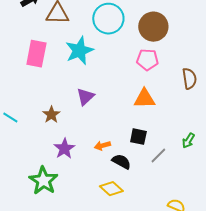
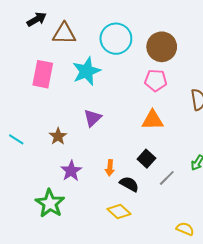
black square: (138, 137) -> (146, 159), turned 30
orange arrow: (102, 146) -> (110, 168), turned -70

